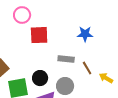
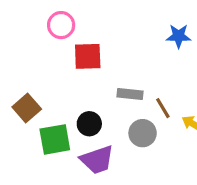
blue star: (85, 34) -> (179, 36), moved
gray circle: (65, 86) -> (143, 133), moved

